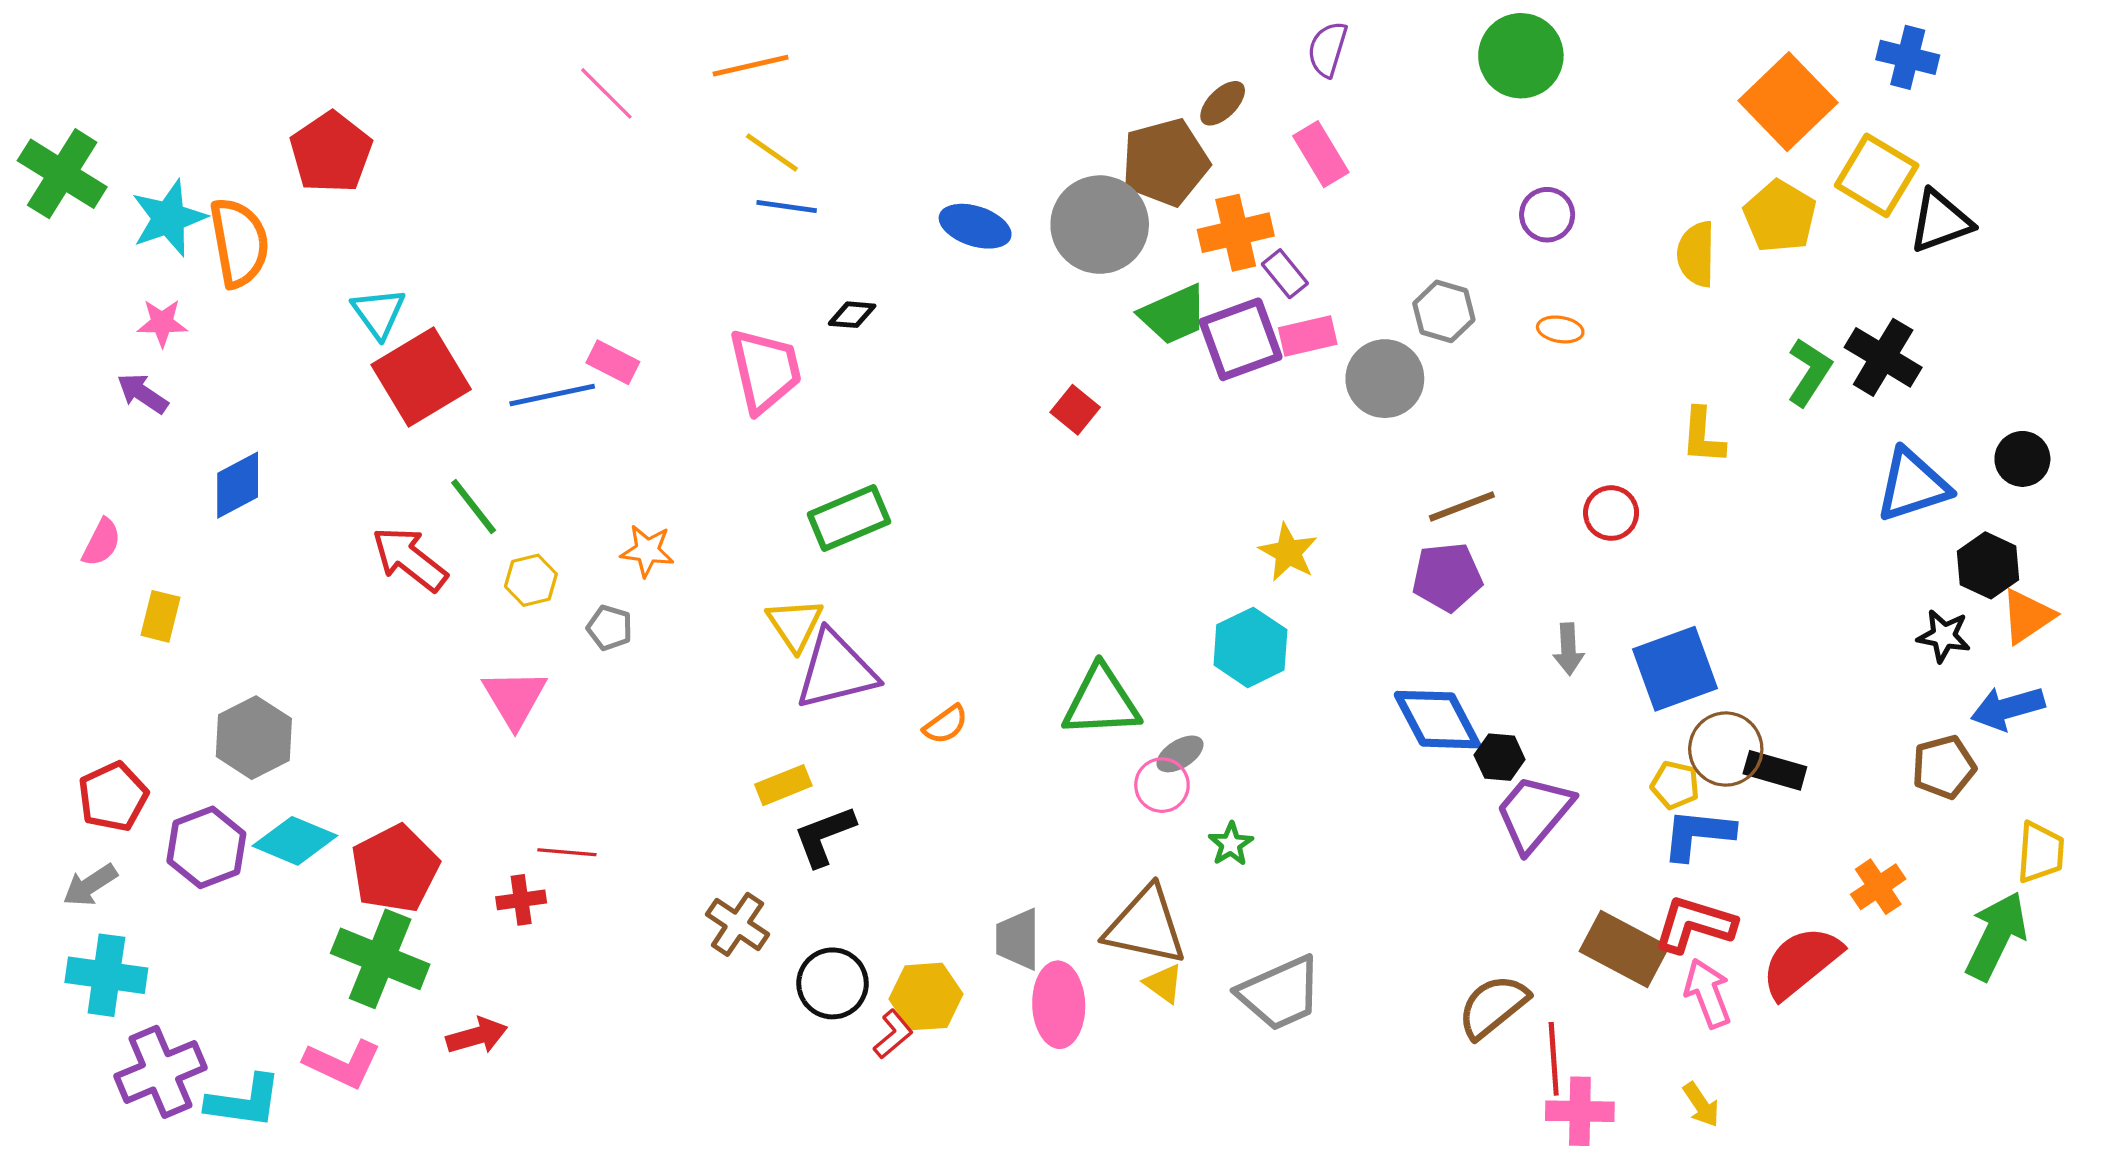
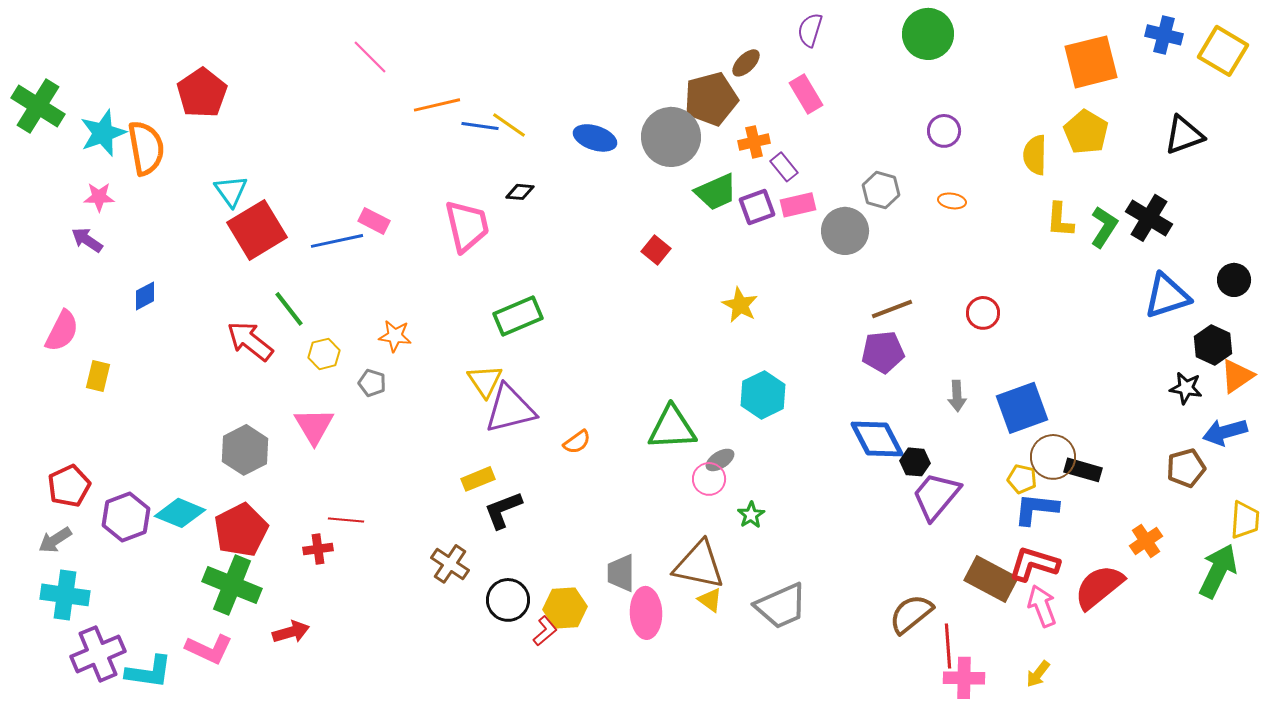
orange line: (751, 66) -> (437, 105), moved
orange square: (1788, 102) -> (1091, 62), turned 30
yellow line: (772, 152) -> (509, 125), moved
yellow square: (1877, 175) -> (1223, 51), moved
orange cross: (1236, 233) -> (754, 142), size x0.7
purple square: (1241, 339) -> (757, 207), size x0.7
yellow L-shape: (1703, 436) -> (1060, 220), moved
blue diamond: (238, 485) -> (145, 296), size x0.7
pink semicircle: (102, 543) -> (62, 331), size x1.4
yellow star: (1288, 552) -> (740, 305), moved
gray hexagon: (254, 738) -> (245, 450), moved
yellow arrow: (1701, 1105) -> (1038, 674), turned 72

